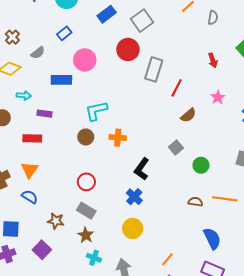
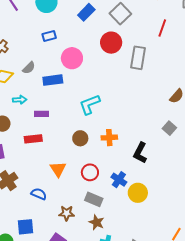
blue rectangle: (64, 33) -> (49, 36), turned 32
gray semicircle: (38, 53) -> (29, 68), moved
red line: (177, 88) -> (162, 28), moved
brown circle: (86, 137) -> (80, 138), moved
orange cross: (118, 138) -> (109, 138), moved
orange triangle: (29, 170) -> (58, 169), moved
blue cross: (134, 197) -> (119, 180), moved
yellow circle: (133, 228) -> (138, 193), moved

